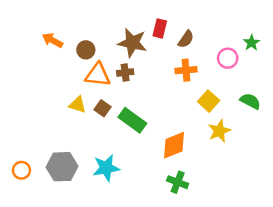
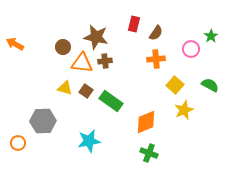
orange arrow: (52, 40) -> (15, 44), moved
brown star: (132, 43) -> (96, 37), moved
brown circle: (86, 50) -> (63, 47), moved
gray hexagon: (62, 167) -> (43, 121), moved

